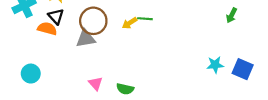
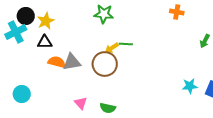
black triangle: (56, 16) -> (45, 42), turned -49
brown circle: (93, 21) -> (105, 64), moved
orange semicircle: (47, 29) -> (57, 62), moved

